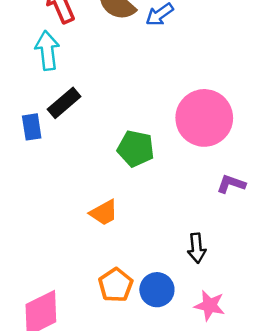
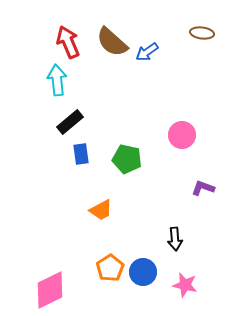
pink circle: (204, 118) -> (182, 135), size x0.6
blue rectangle: (32, 127) -> (81, 154), moved

